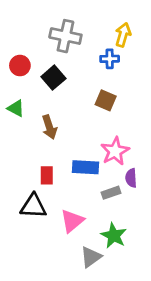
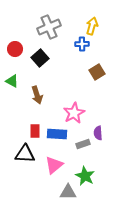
gray cross: (65, 36) -> (49, 27), turned -35
brown square: (106, 100) -> (97, 72), moved, turned 35
pink star: (115, 151) -> (74, 113), moved
blue rectangle: (86, 167) -> (57, 134), moved
gray triangle: (91, 257) -> (68, 192), turned 36

